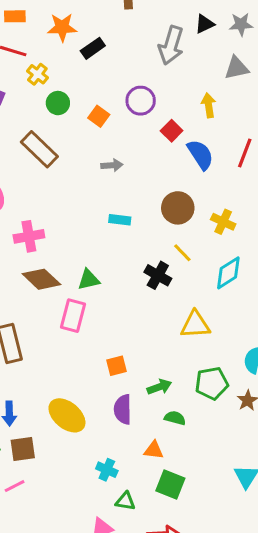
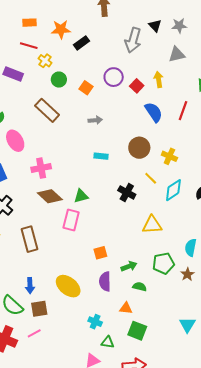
black triangle: (204, 24) -> (155, 26), turned -48
red square: (172, 131) -> (137, 86), moved
yellow line: (182, 253) -> (151, 178), moved

